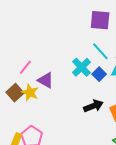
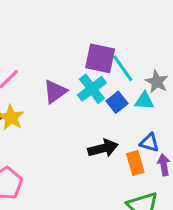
purple square: (100, 20) -> (100, 58), moved
purple triangle: (46, 80) -> (55, 92), moved, turned 48

